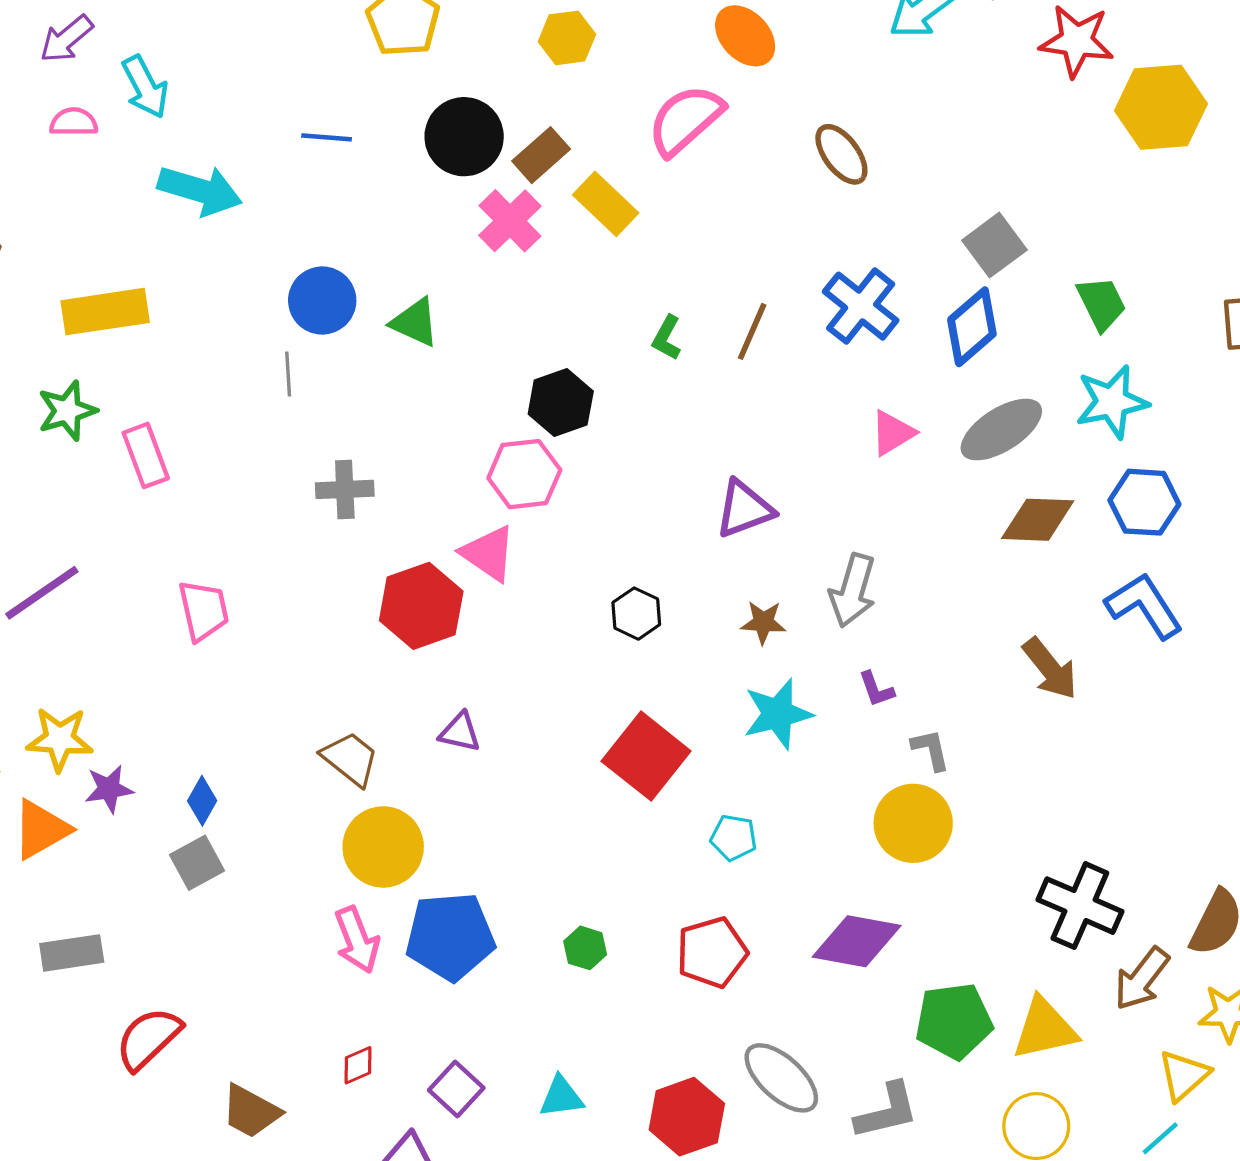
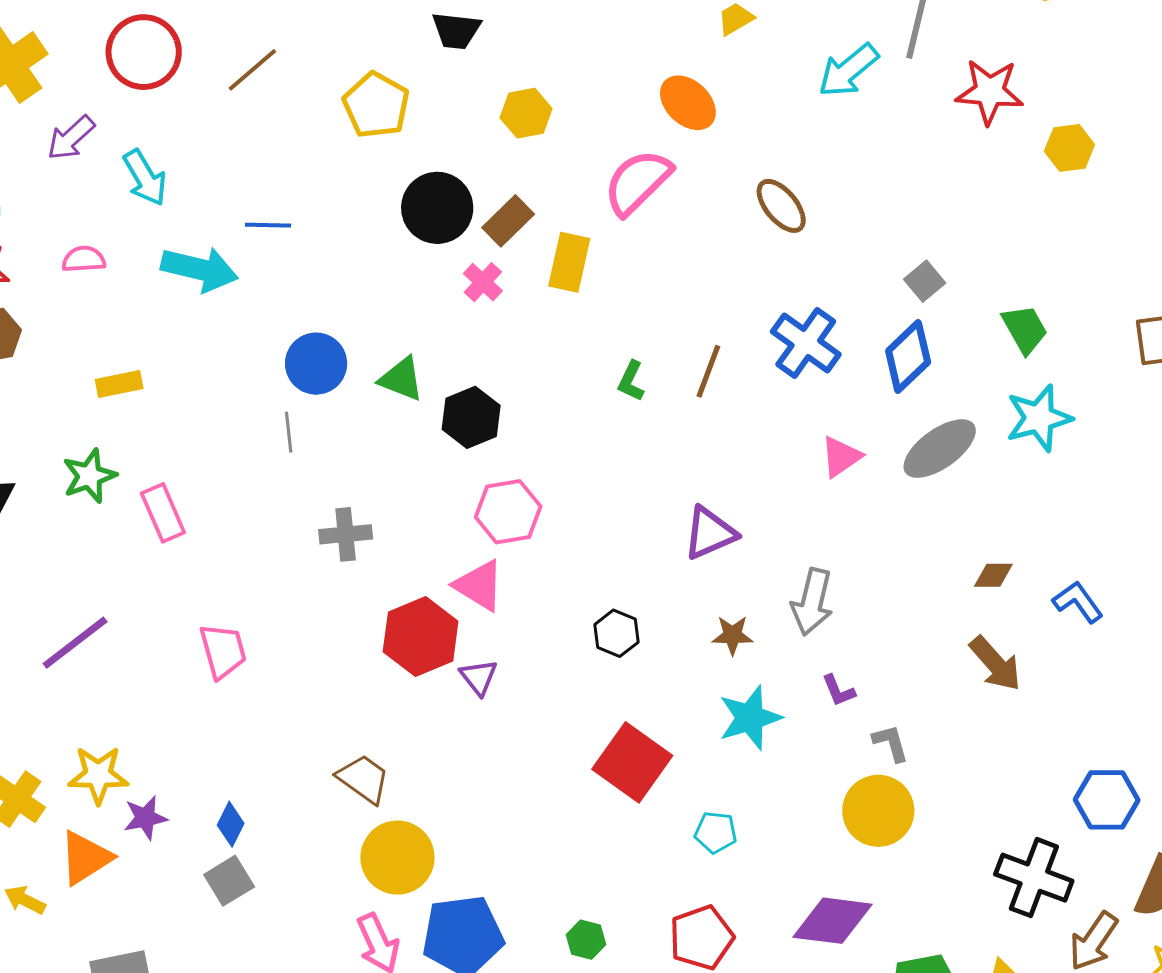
yellow hexagon: (1161, 107) -> (1069, 148), size x0.6
pink semicircle: (74, 122) -> (84, 259), moved
blue line: (327, 137) -> (268, 225), moved
yellow rectangle: (606, 204) -> (569, 262), turned 62
pink cross: (510, 221) -> (483, 282), size x0.7
gray square: (994, 245) -> (925, 281), size x0.7
yellow rectangle: (105, 312) -> (119, 384), size x0.6
black hexagon: (561, 403) -> (471, 417), moved
blue hexagon: (1144, 502) -> (1107, 800), moved
brown diamond: (1038, 520) -> (993, 575), moved, size x0.6
blue L-shape: (1144, 606) -> (1078, 602), size x0.7
purple triangle: (460, 732) -> (479, 677), moved, turned 42

